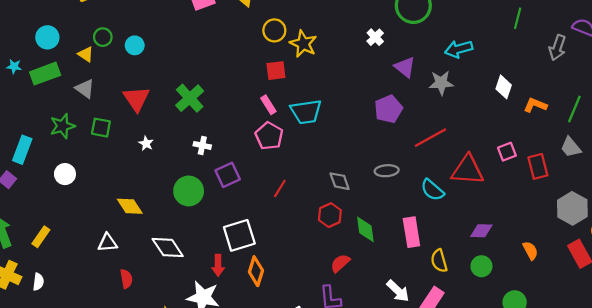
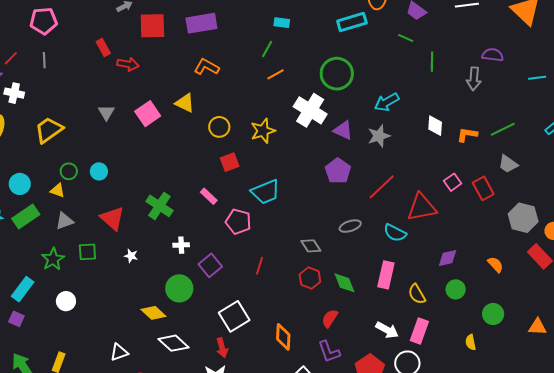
white cross: (375, 37) -> (310, 110), size x2.0
yellow star: (303, 44) -> (263, 131), moved, turned -30
gray triangle: (85, 89) -> (64, 221), turned -42
pink rectangle: (268, 105) -> (209, 196), moved
green line: (574, 109) -> (503, 129), turned 55
cyan rectangle: (22, 150) -> (23, 289), turned 30
yellow diamond: (130, 206) -> (153, 313), moved
pink rectangle: (411, 232) -> (386, 275), turned 36
orange diamond: (256, 271) -> (283, 337), moved

